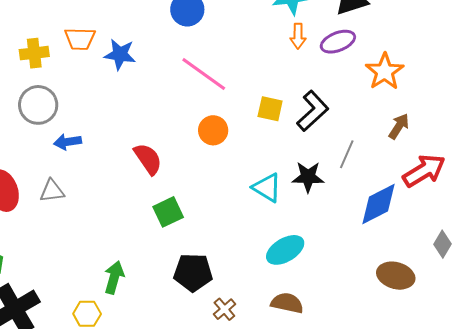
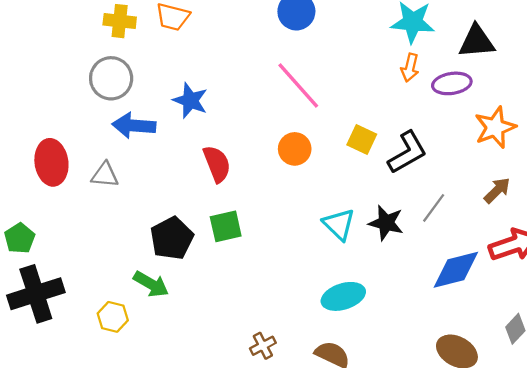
blue star: (120, 54) -> (190, 100), moved
blue arrow: (68, 142) -> (134, 126), size x1.4
black pentagon: (193, 272) -> (172, 238), moved, turned 30
green arrow: (114, 277) -> (151, 284), turned 92

